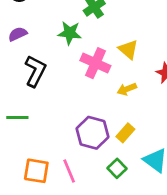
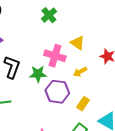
green star: (70, 33) -> (38, 74), moved
purple hexagon: (92, 133) -> (57, 92), moved

